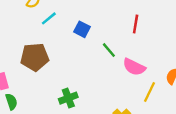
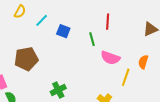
cyan line: (49, 18) -> (42, 20), moved
green line: (109, 50) -> (92, 39), moved, turned 32

